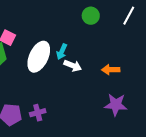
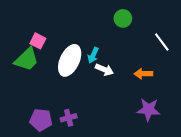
white line: (129, 16) -> (162, 42), moved, turned -66

